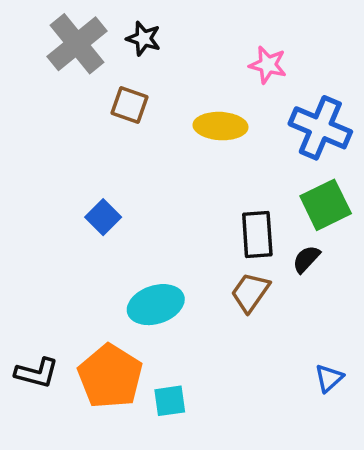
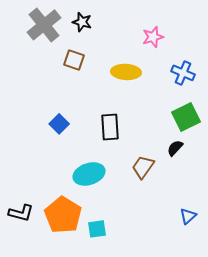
pink star: (268, 65) -> (153, 37), turned -30
blue cross: (320, 128) -> (183, 73), size x0.7
black rectangle: (257, 235) -> (110, 127), moved

